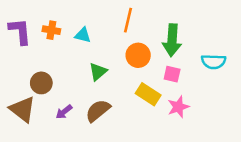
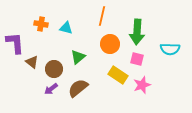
purple L-shape: (20, 31) -> (15, 43), moved
brown circle: (41, 83) -> (54, 69), moved
brown triangle: (22, 109) -> (32, 62), moved, size x0.6

